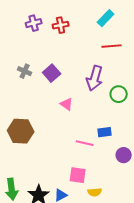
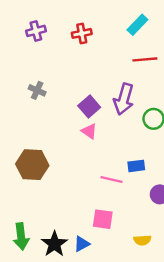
purple cross: (34, 23) -> (36, 31), moved
purple square: (52, 73) -> (89, 106), moved
yellow semicircle: (95, 192) -> (142, 240), moved

